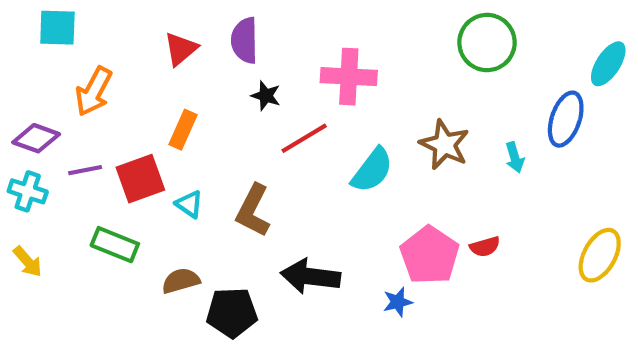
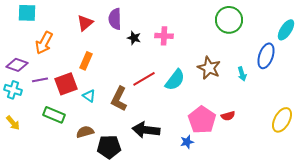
pink cross: (349, 77) -> (164, 36), size x0.7
black star: (266, 96) -> (134, 38), moved
red line: (304, 138) -> (144, 79), moved

